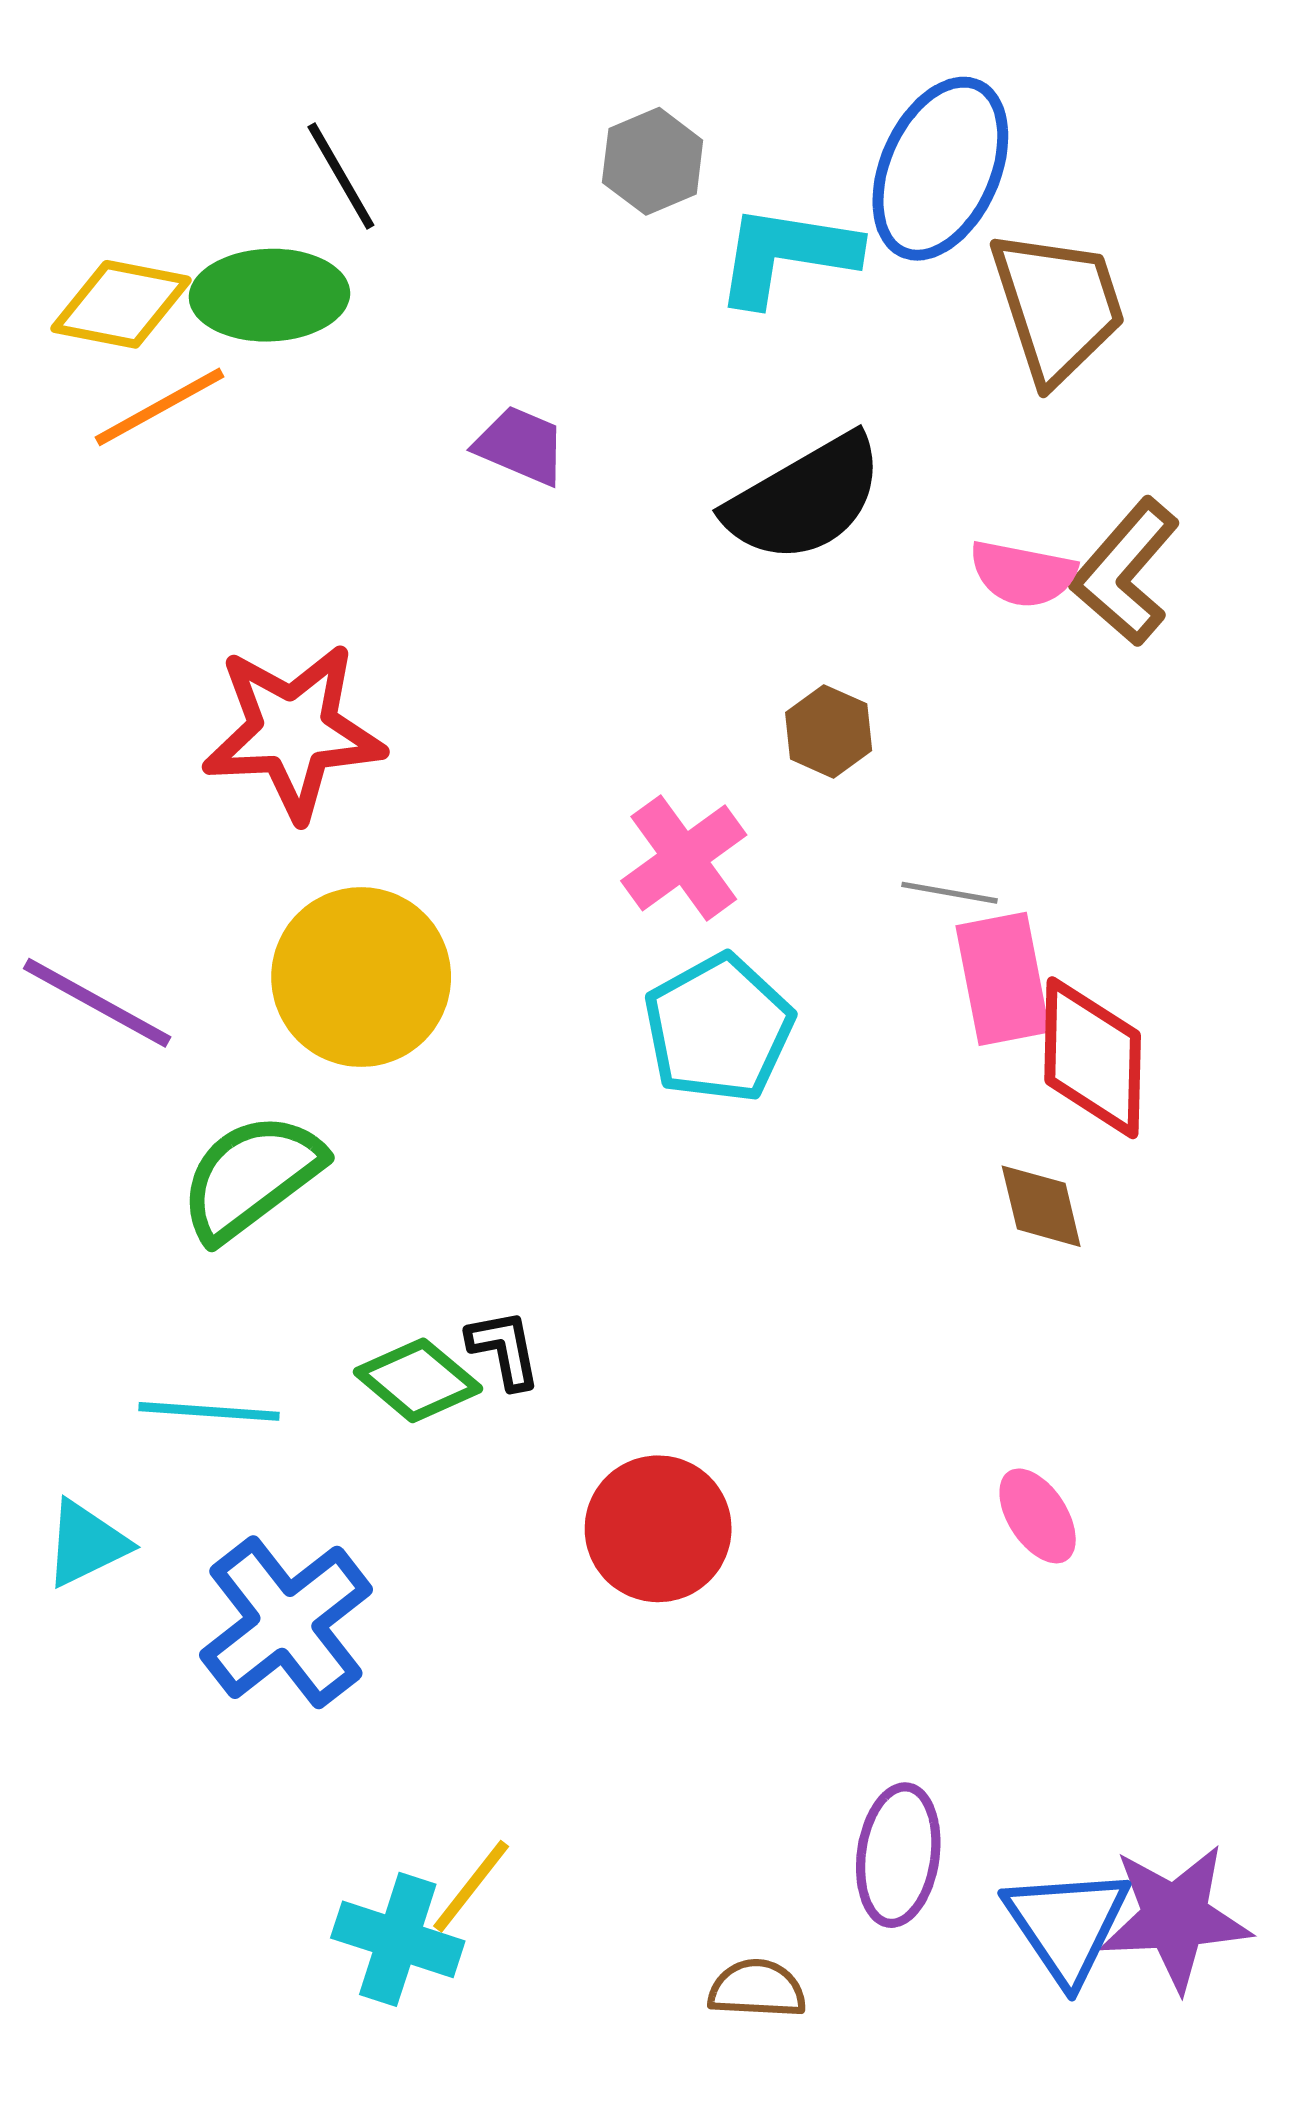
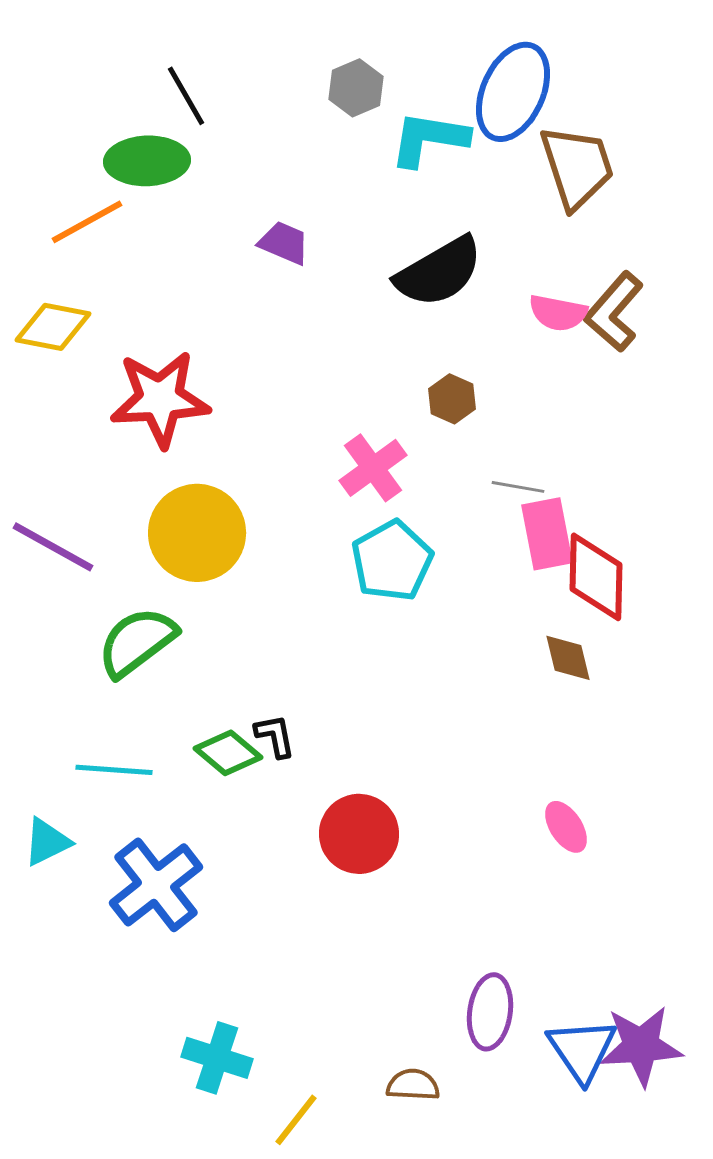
yellow diamond: (121, 304) -> (53, 327), moved
yellow line: (471, 1886) -> (296, 1120), moved

